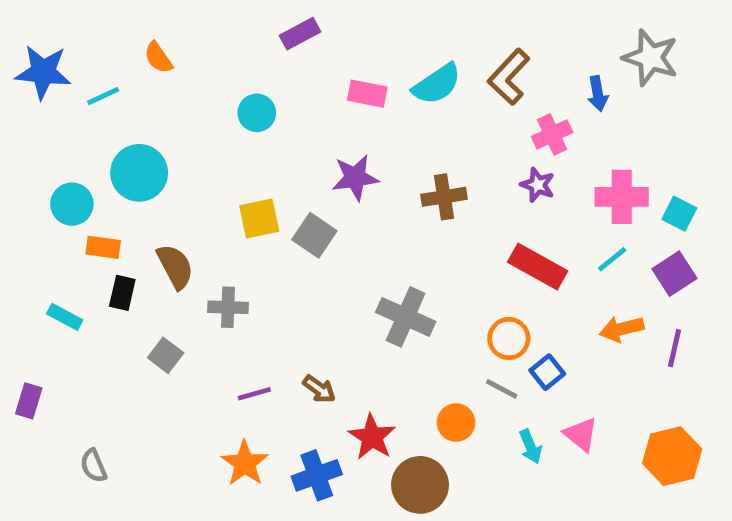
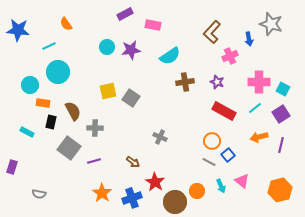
cyan semicircle: (437, 84) -> (170, 56), moved
pink rectangle: (367, 94) -> (153, 25), moved
cyan line: (103, 96) -> (49, 46), moved
purple star: (355, 178) -> (131, 50), moved
purple star: (538, 185) -> (217, 82), moved
gray cross: (406, 317) -> (160, 137), moved, size x0.6
gray square: (166, 355) -> (69, 148), size x1.6
purple line: (254, 394) -> (94, 161), moved
orange circle: (456, 423) -> (197, 191), moved
gray semicircle: (94, 466) -> (39, 194), turned -56

